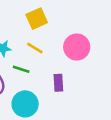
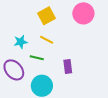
pink circle: (77, 47) -> (83, 13), moved

